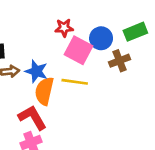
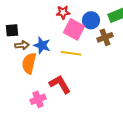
orange semicircle: (44, 91) -> (29, 63), moved
red L-shape: (32, 117) -> (60, 84), moved

